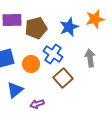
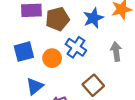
brown square: (63, 78) -> (93, 85), moved

